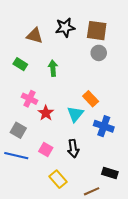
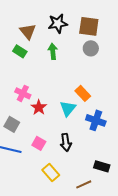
brown triangle: (35, 36) -> (28, 31), turned 36
green rectangle: (20, 64) -> (20, 51), moved
green arrow: (53, 68) -> (53, 51), moved

